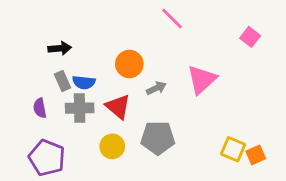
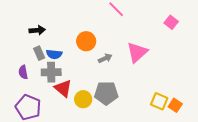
red triangle: (118, 107) -> (63, 88), moved
yellow circle: (112, 146) -> (83, 99), moved
orange square: (256, 155) -> (175, 105), turned -32

